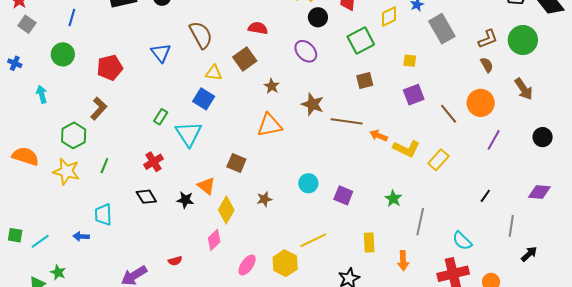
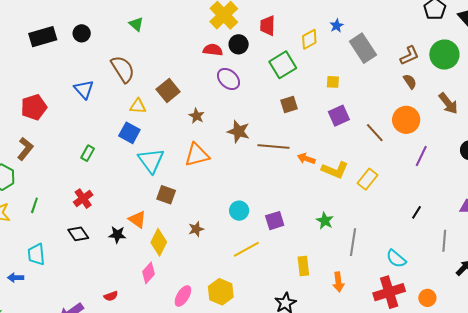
red semicircle: (258, 28) -> (213, 50), moved
cyan triangle: (189, 134) -> (151, 161), moved
purple square: (343, 195) -> (275, 221), turned -36
yellow line: (313, 240) -> (246, 249), moved

